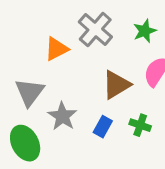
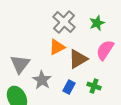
orange triangle: (56, 49) -> (57, 47), moved

